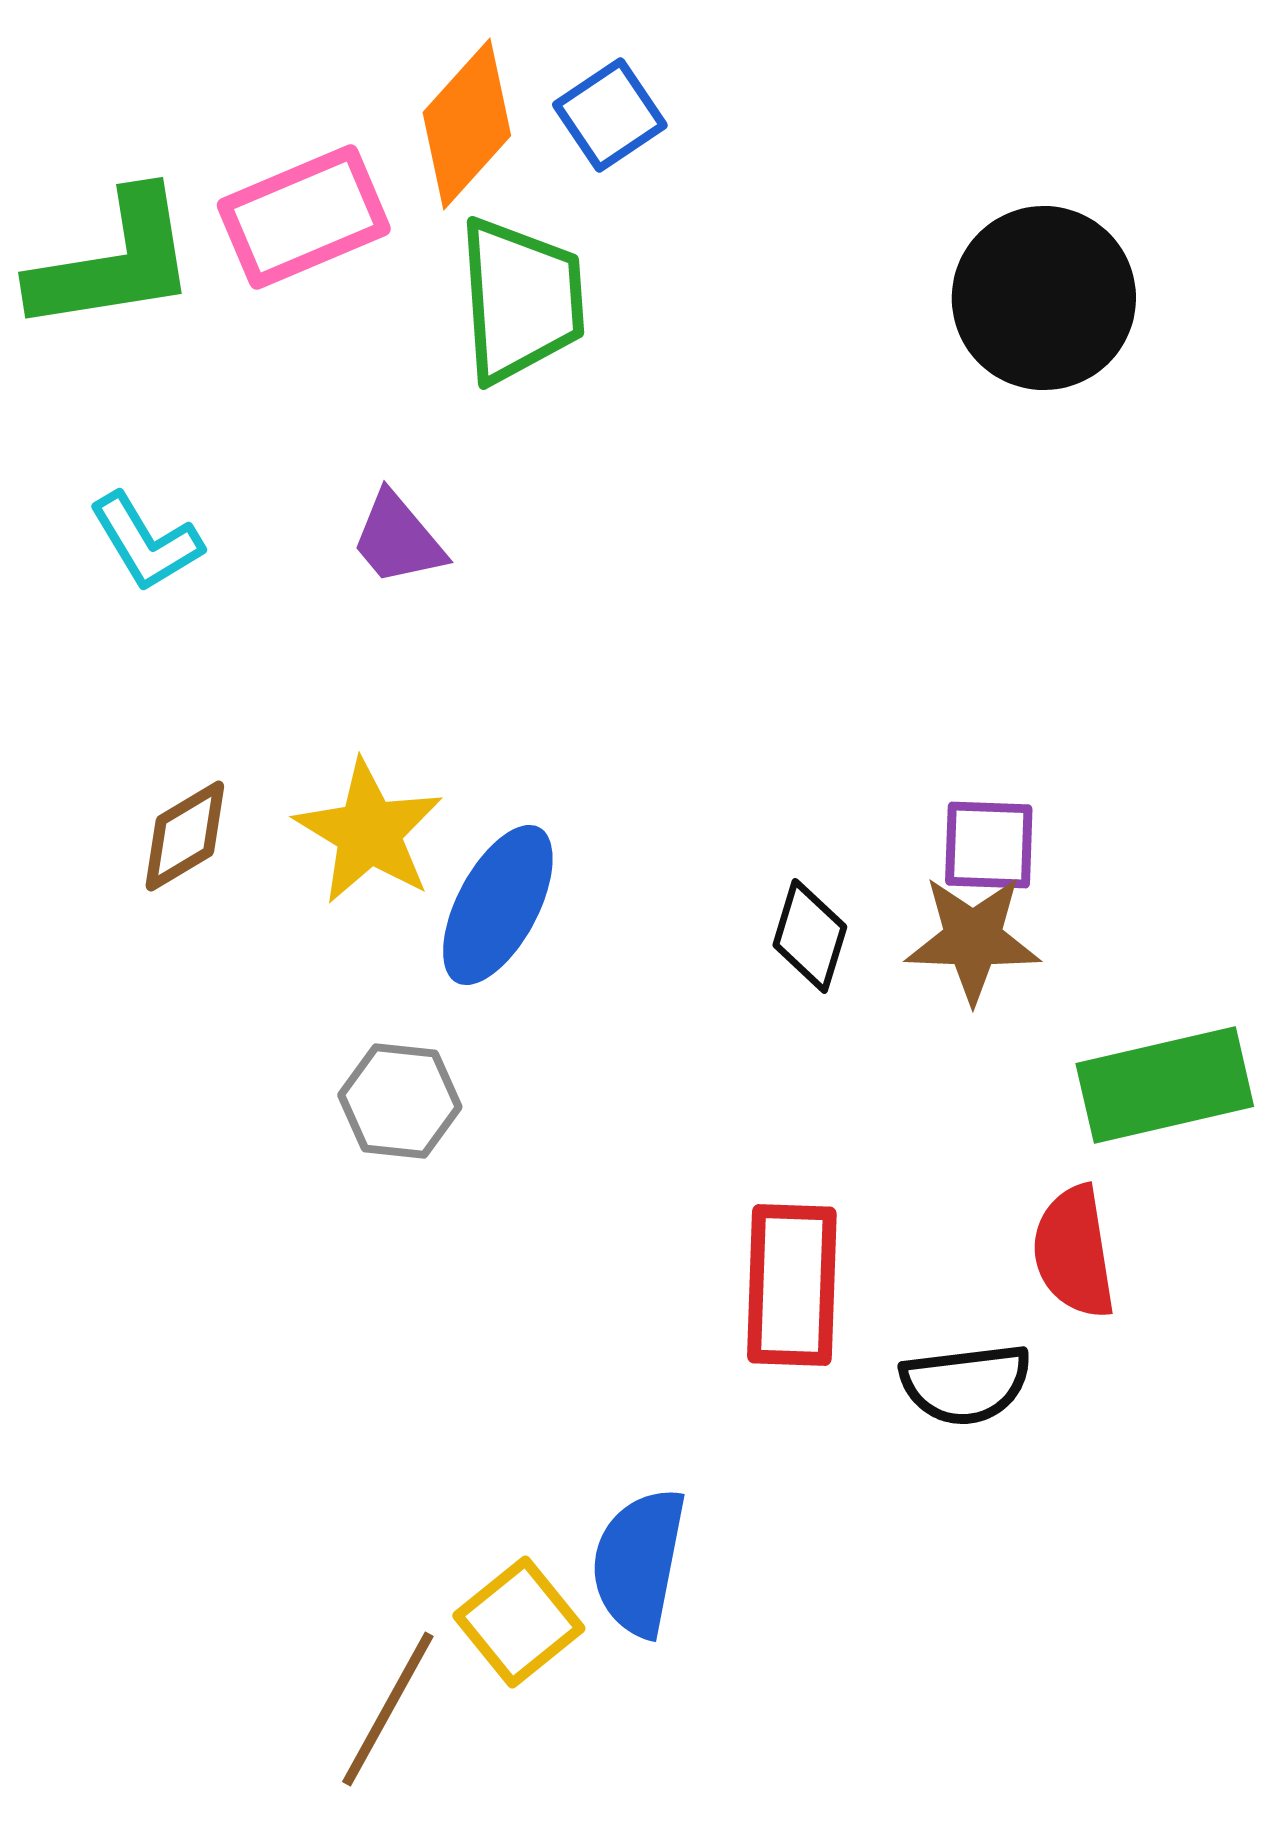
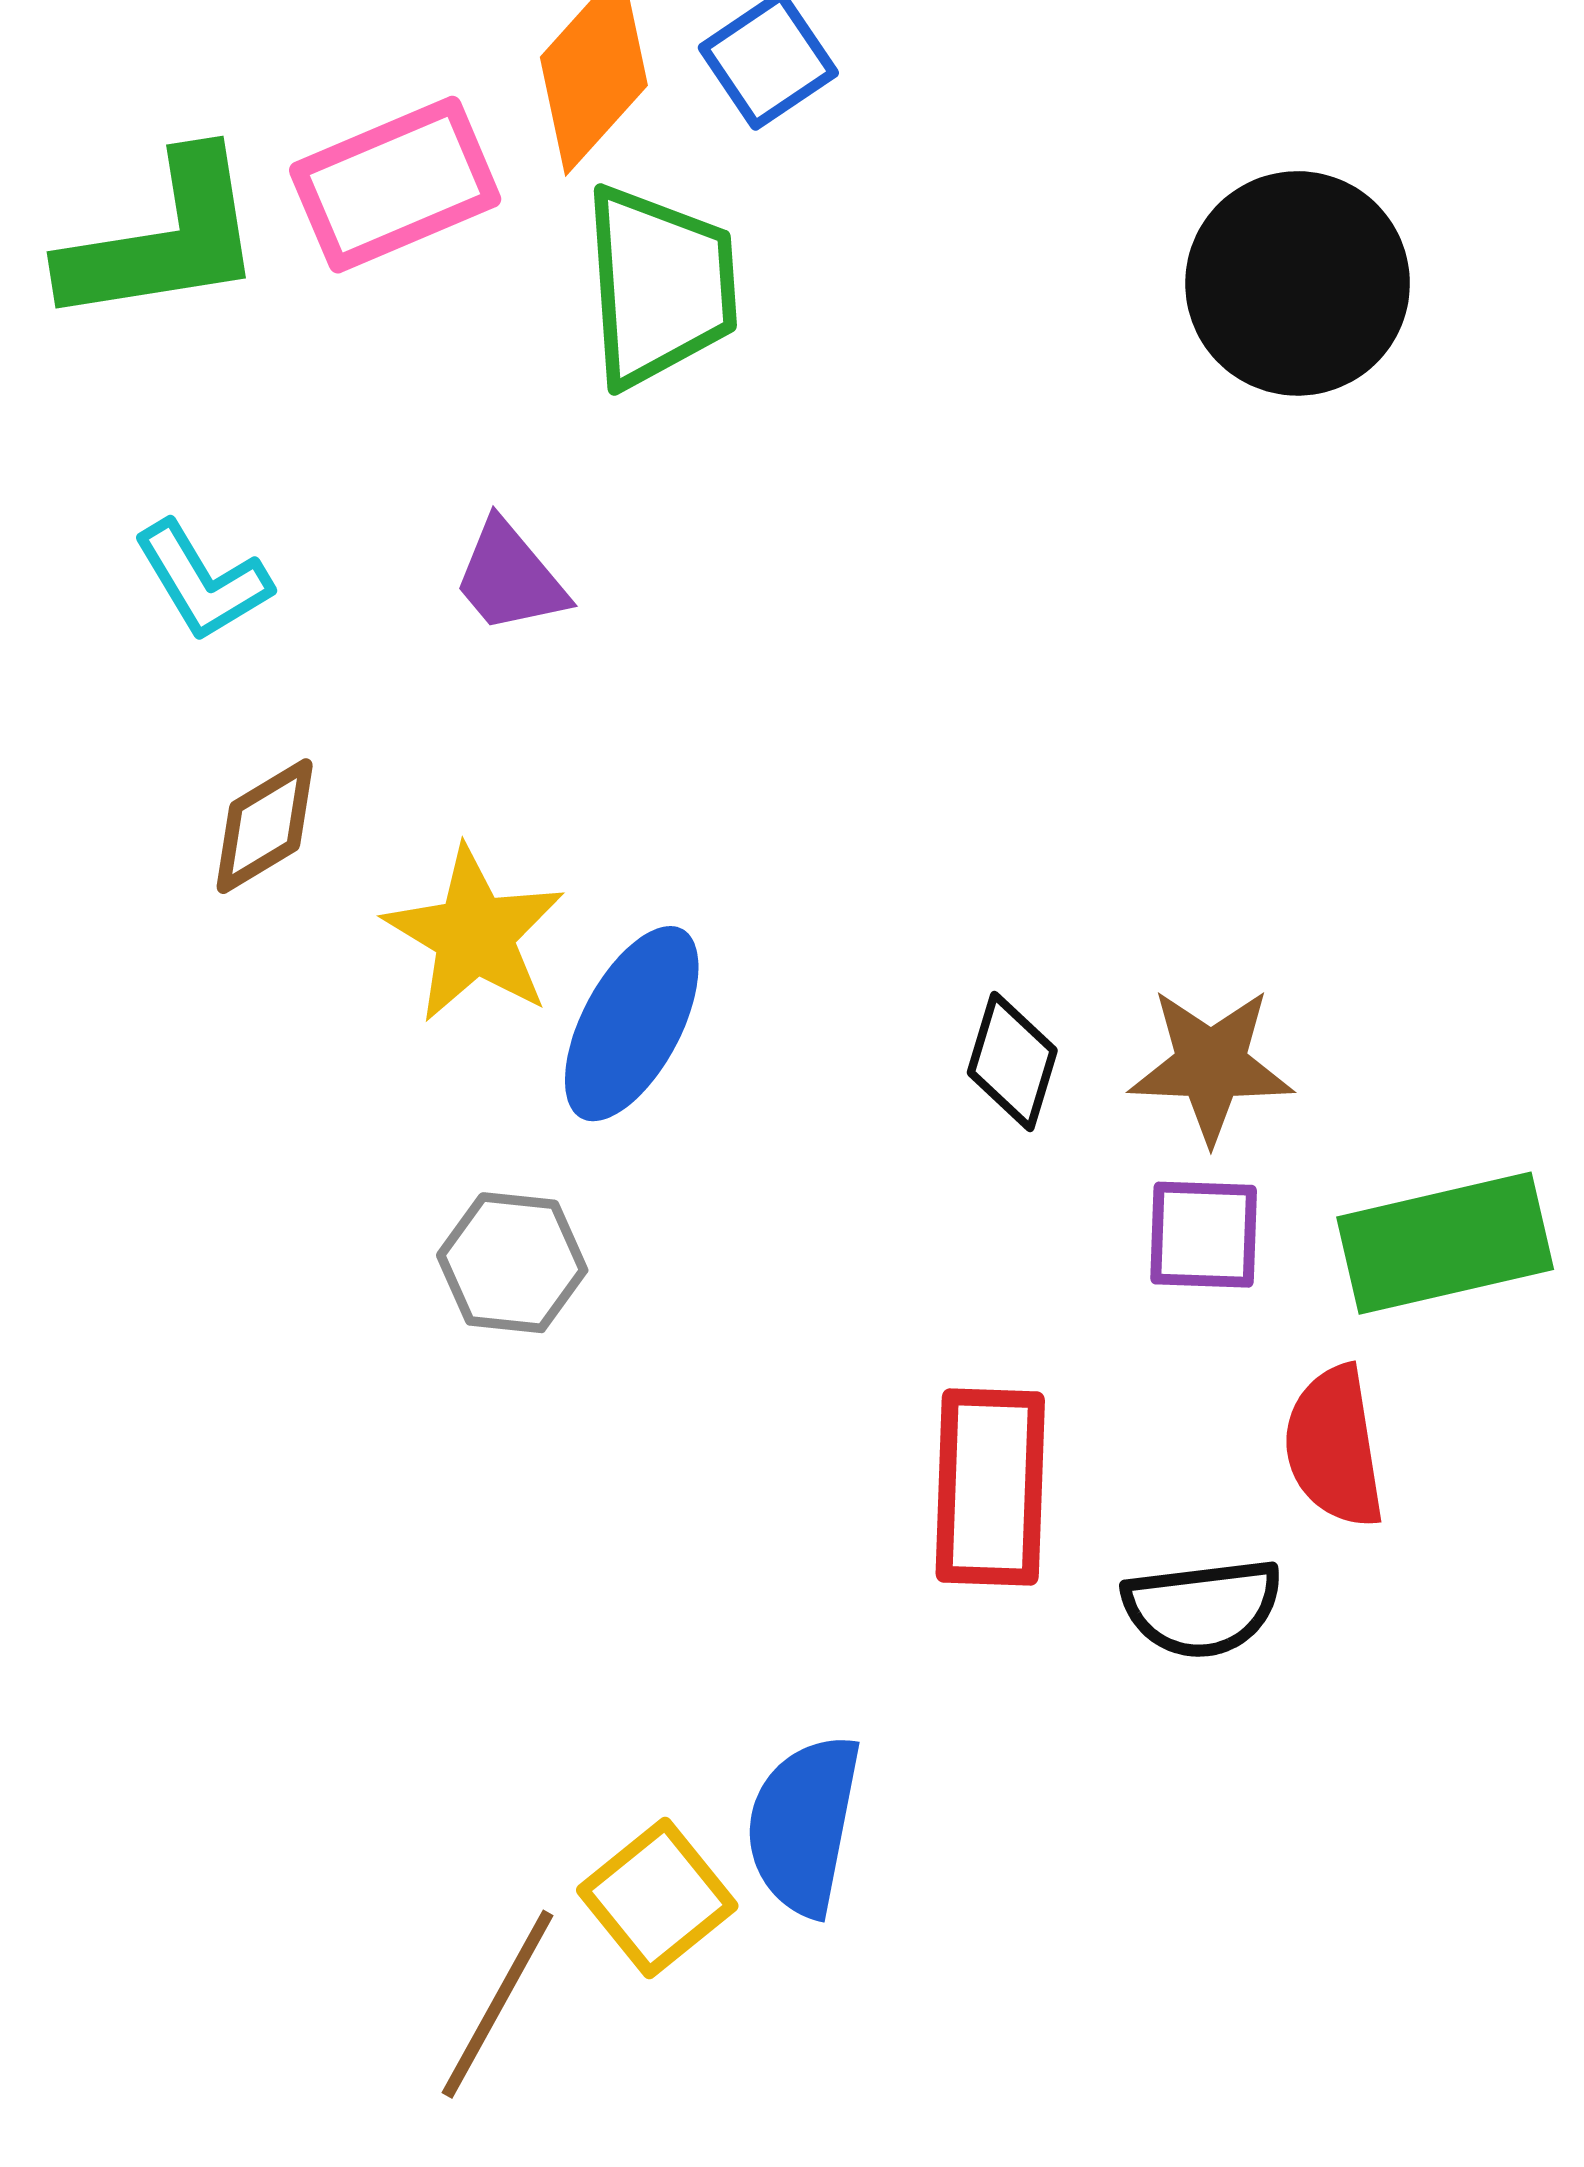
brown diamond: (185, 836) -> (265, 826), moved
purple square: (989, 845) -> (1204, 1235), moved

